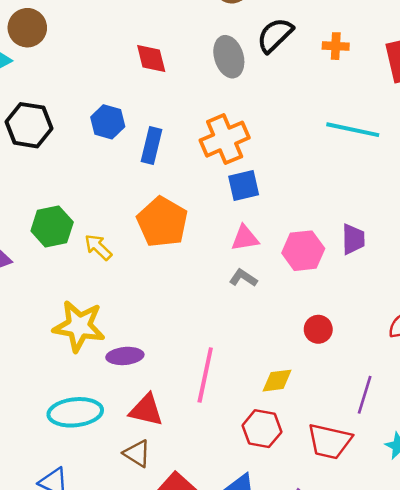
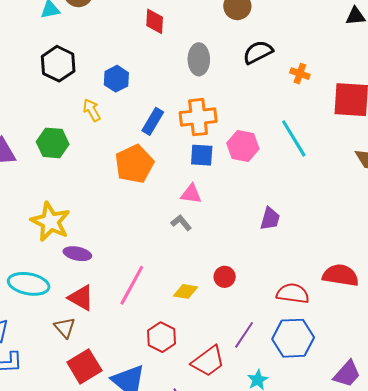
gray ellipse: (229, 57) -> (199, 59), moved
red diamond: (151, 58) -> (155, 21), moved
cyan line: (353, 130) -> (294, 138), turned 30
blue rectangle: (152, 146) -> (153, 121), moved
yellow arrow: (98, 247) -> (92, 110), moved
pink hexagon: (303, 251) -> (243, 146), moved
yellow diamond: (277, 381) -> (186, 291), moved
red trapezoid: (330, 441) -> (208, 361), turned -66

